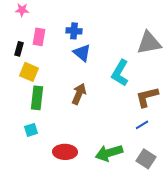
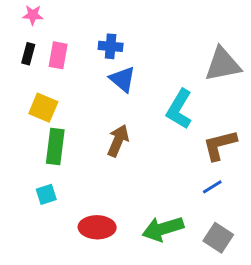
black rectangle: (19, 49) -> (28, 54), moved

